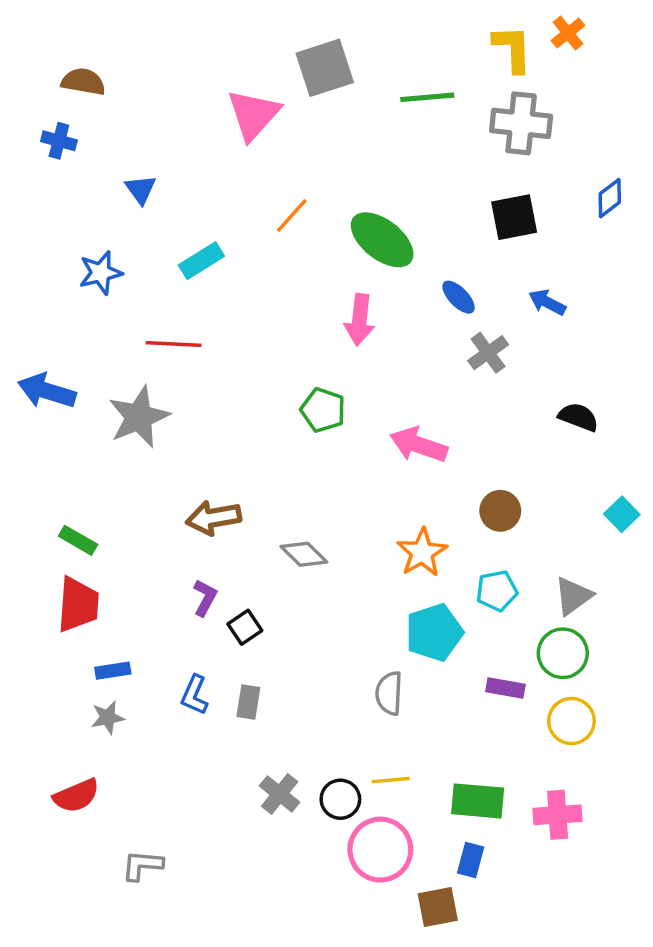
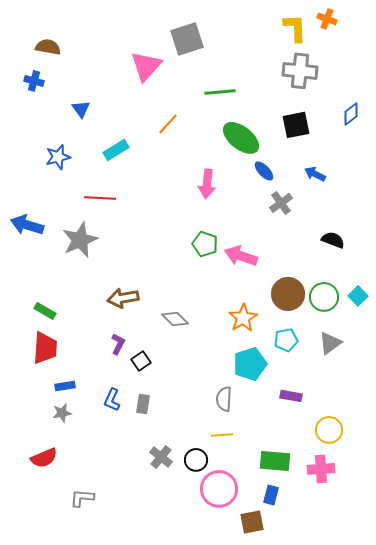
orange cross: (568, 33) -> (327, 19), turned -30
green line: (427, 97) -> (220, 92), moved
green ellipse: (382, 240) -> (241, 138), moved
green pentagon: (323, 410) -> (205, 244), moved
brown circle: (500, 511) -> (288, 294), size x1.4
green circle: (563, 653) -> (324, 297), moved
yellow circle: (571, 721) -> (329, 430), moved
yellow line: (391, 780) -> (222, 435), moved

